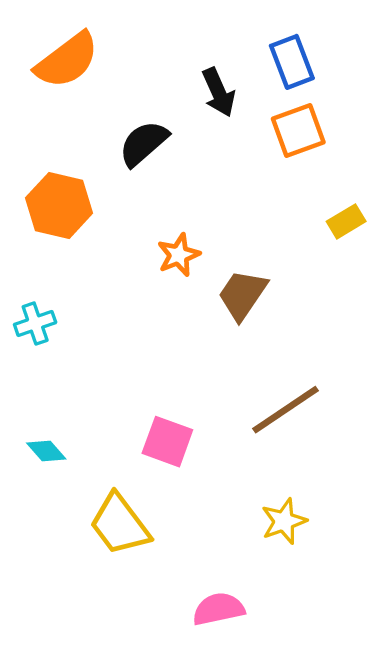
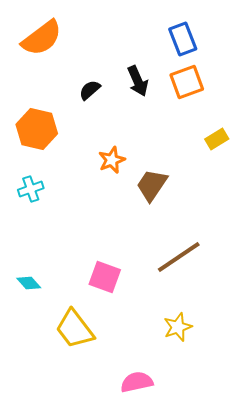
black arrow: (218, 92) -> (138, 81), moved
black semicircle: (144, 143) -> (90, 90), size x0.7
cyan cross: (35, 324) -> (31, 189), moved

